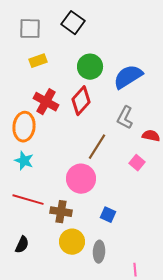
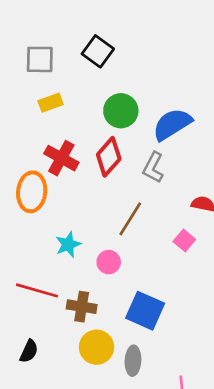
gray L-shape: (125, 118) -> (153, 168), moved
cyan star: (24, 161) -> (68, 245), moved, turned 30
pink circle: (81, 179) -> (109, 262), size x0.6
blue square: (108, 215) -> (145, 311), size x1.8

